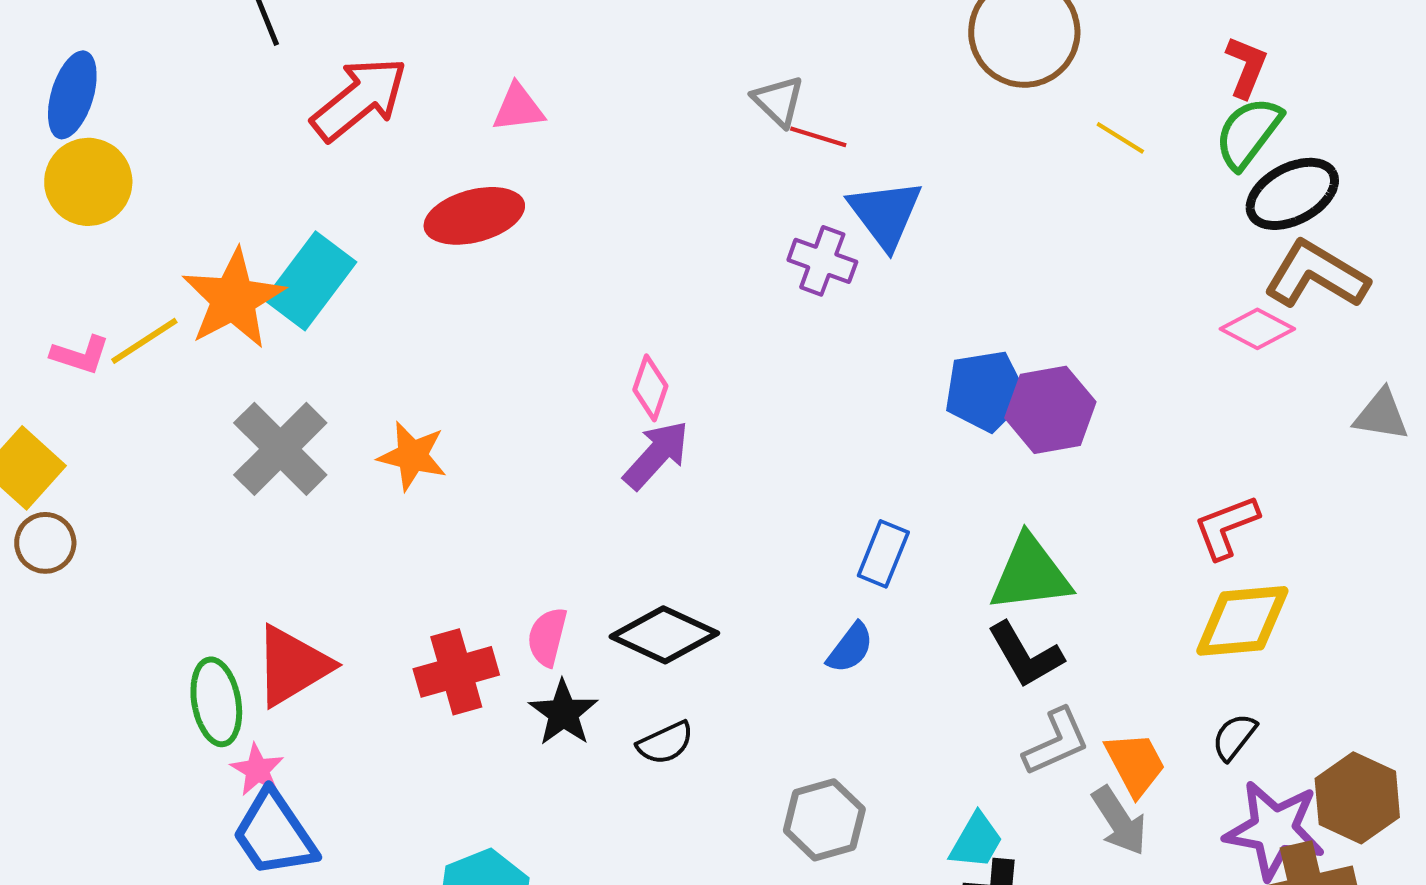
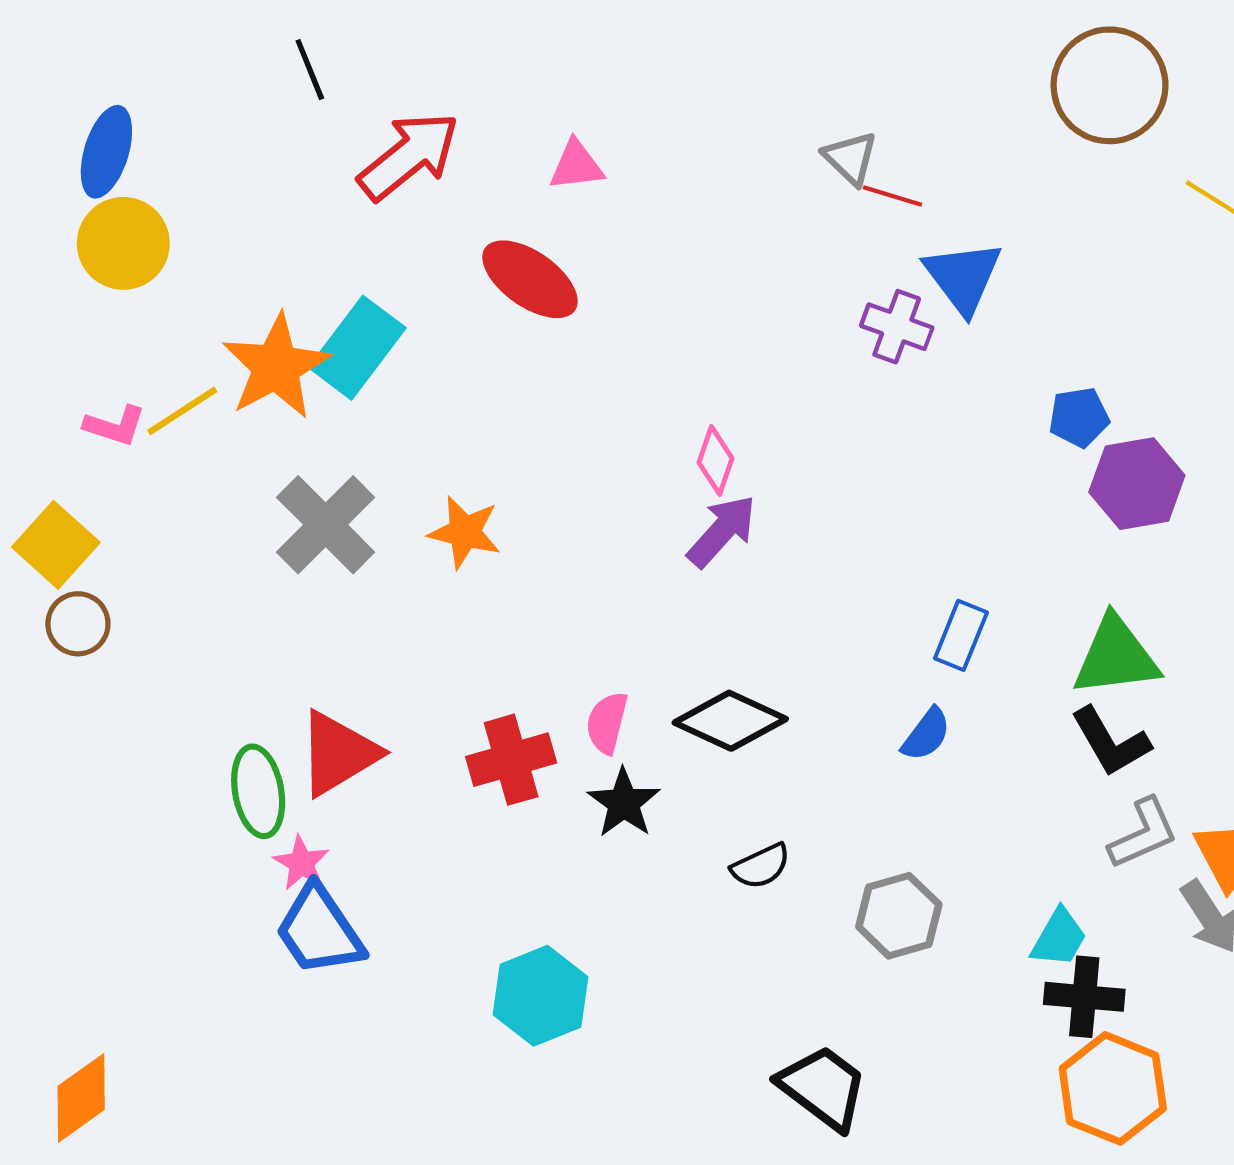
red ellipse: (474, 216) -> (530, 279), turned 50
blue pentagon: (985, 391) -> (1079, 417), moved, size x0.7
black semicircle: (665, 743) -> (761, 866), moved

